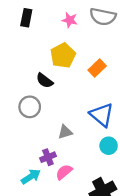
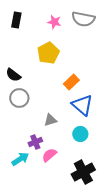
orange rectangle: (97, 68) -> (71, 82), moved
black semicircle: (45, 81) -> (13, 75), moved
cyan circle: (109, 146) -> (80, 134), moved

